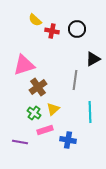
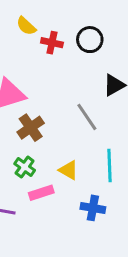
gray line: (75, 80) -> (87, 117), turned -42
yellow triangle: (53, 109) -> (69, 170), moved, turned -48
blue cross: (68, 140) -> (93, 208), moved

